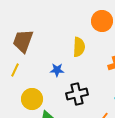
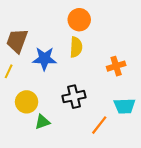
orange circle: (102, 21) -> (79, 20), moved
blue star: (57, 70) -> (44, 59), moved, size x1.6

